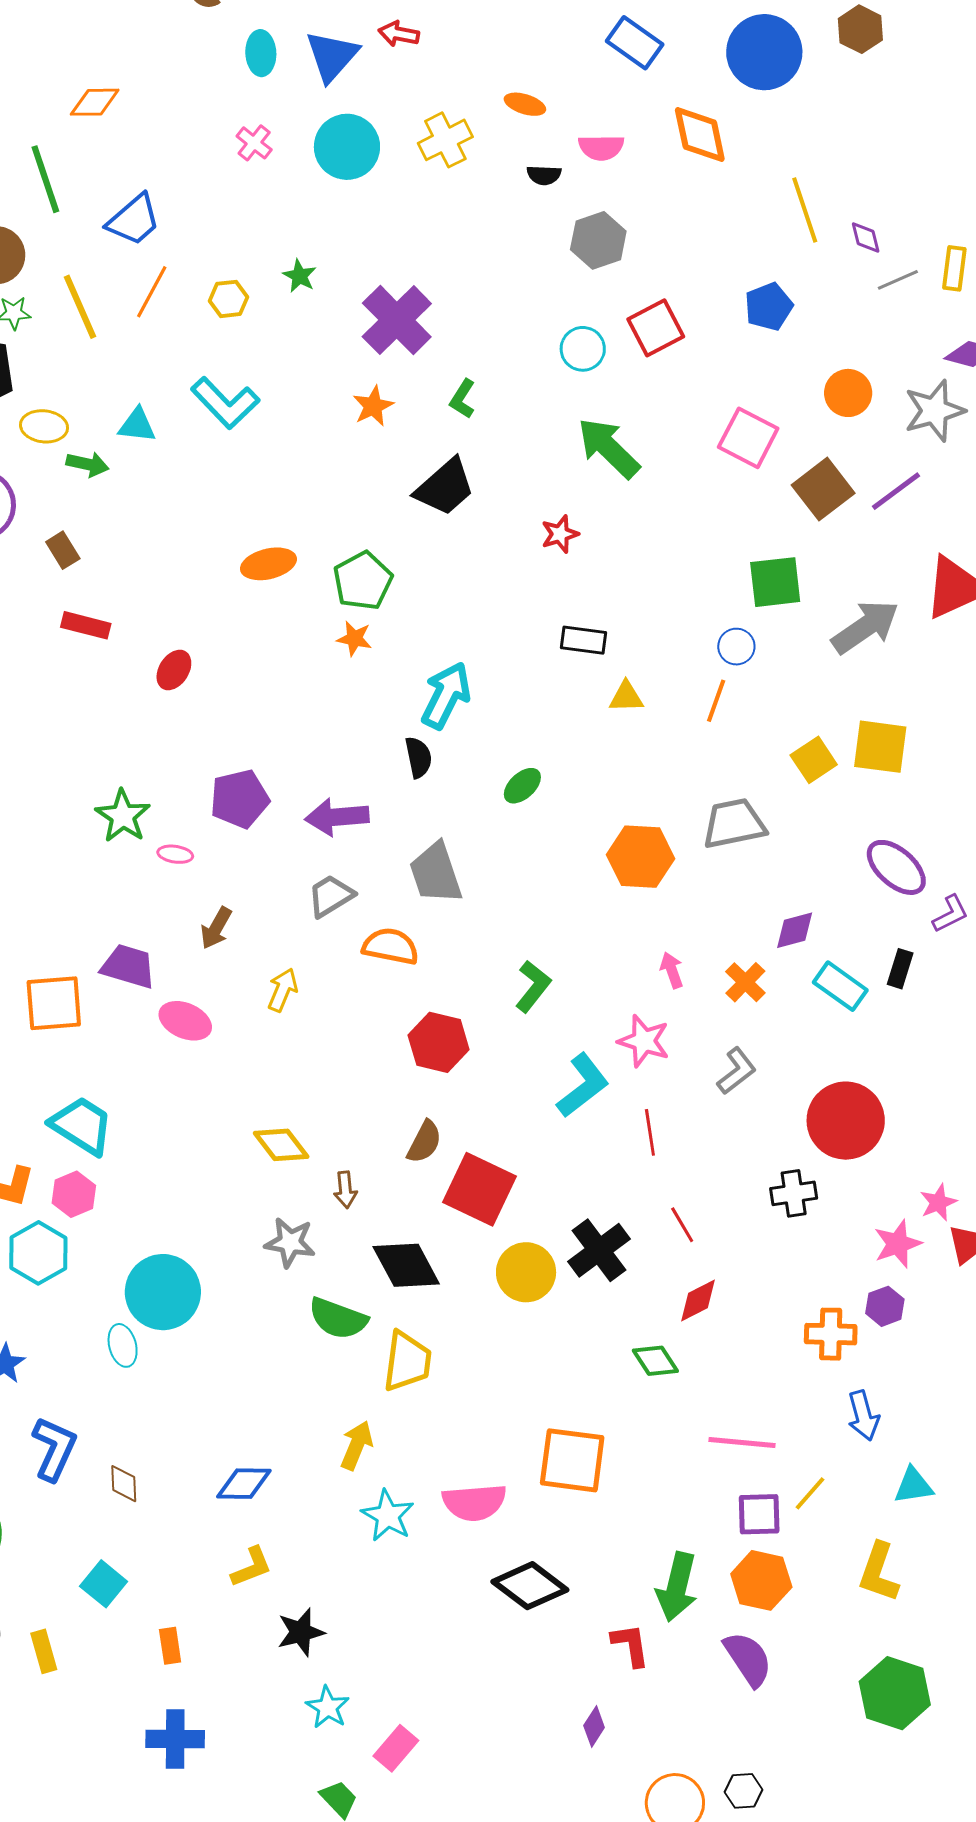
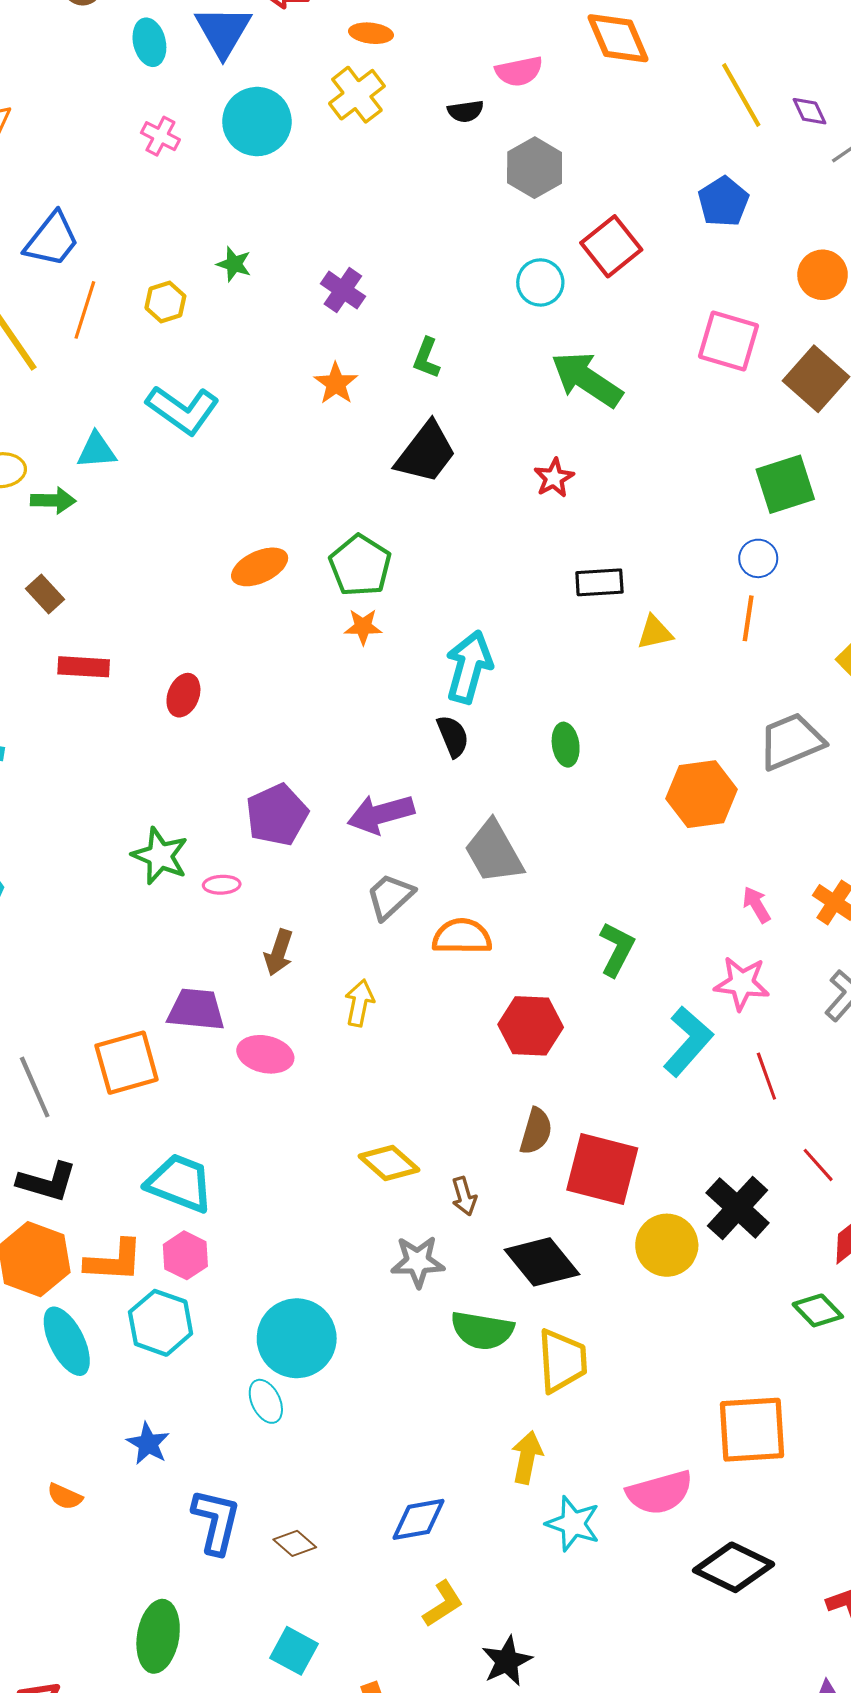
orange ellipse: (525, 104) -> (371, 33), moved
purple cross: (397, 320) -> (343, 290), size x0.6
green ellipse: (522, 786) -> (566, 745), turned -45
brown diamond: (124, 1484) -> (295, 1543), turned -36

